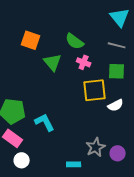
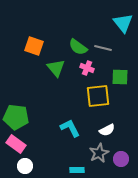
gray line: (117, 45) -> (103, 48), moved
white semicircle: (116, 105) -> (107, 130), moved
cyan L-shape: (45, 122) -> (70, 128), moved

